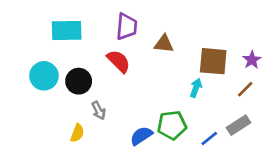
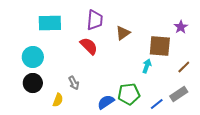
brown triangle: (164, 44) -> (123, 33), turned -42
purple star: (252, 60) -> (181, 27), moved
black circle: (79, 81) -> (33, 83), moved

